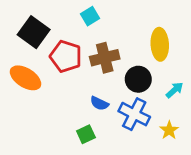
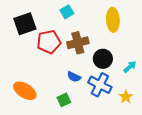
black square: (34, 32) -> (25, 24), turned 35
yellow ellipse: (160, 44) -> (113, 20), moved
red pentagon: (66, 56) -> (49, 42), turned -30
orange ellipse: (26, 78) -> (25, 91), moved

